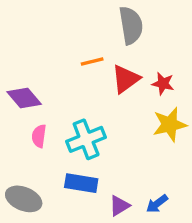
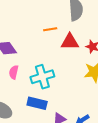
red triangle: (126, 79) -> (70, 42), turned 30

